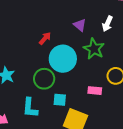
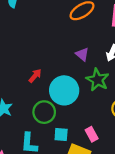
red arrow: (45, 38) -> (35, 76), moved
pink rectangle: (95, 91) -> (92, 134), moved, turned 56

